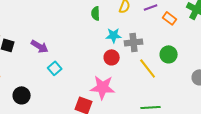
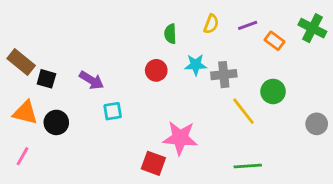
red circle: (112, 57) -> (156, 70), moved
cyan square: (55, 68) -> (113, 111), turned 32
black circle: (22, 95) -> (56, 122), moved

